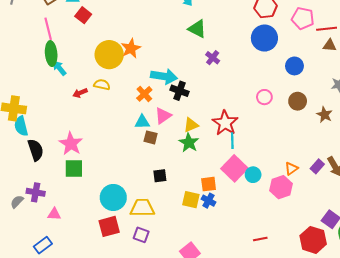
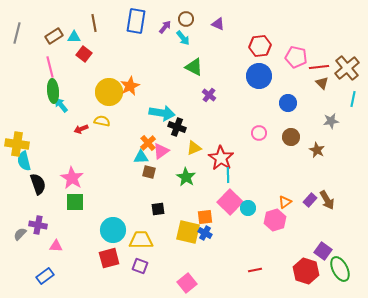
brown triangle: (330, 45) -> (322, 83), turned 40
orange cross: (144, 94) -> (148, 143), moved
yellow triangle: (191, 125) -> (194, 148), moved
yellow square: (191, 200) -> (188, 232), size x1.4

